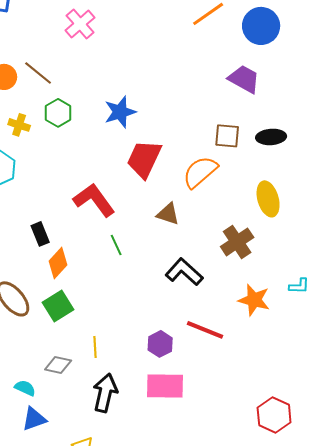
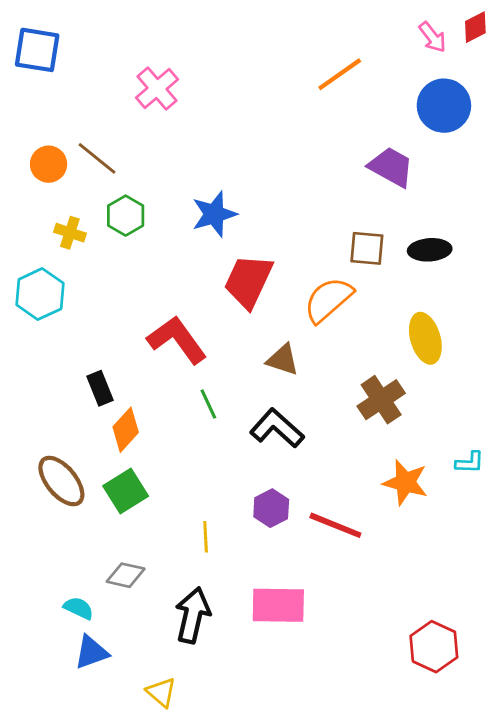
blue circle: (261, 26) -> (444, 106), moved
black L-shape: (184, 272) -> (277, 428), moved
purple hexagon: (160, 344) -> (271, 508), moved
yellow line: (95, 347) -> (206, 537), moved

